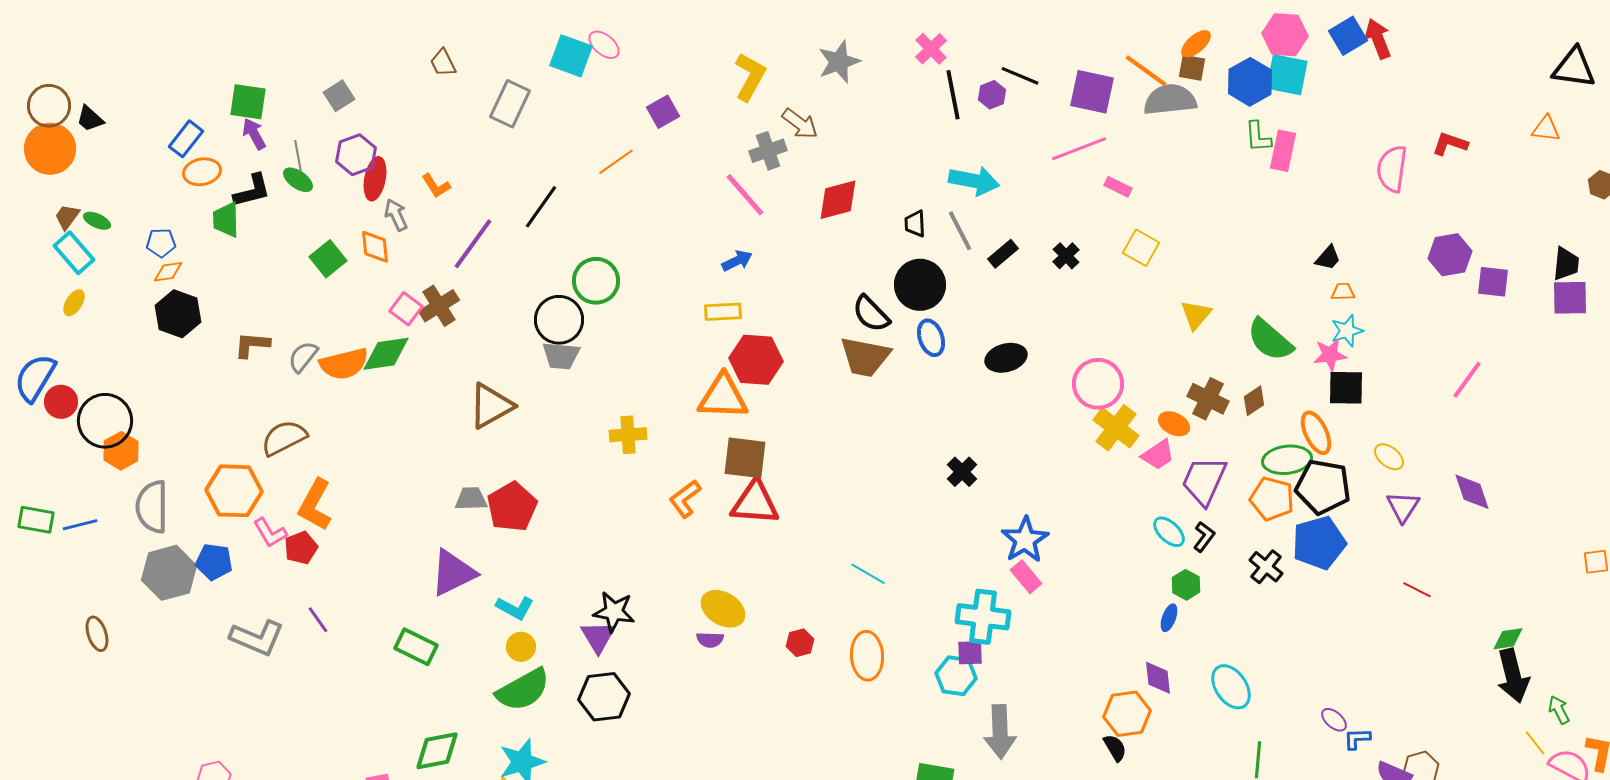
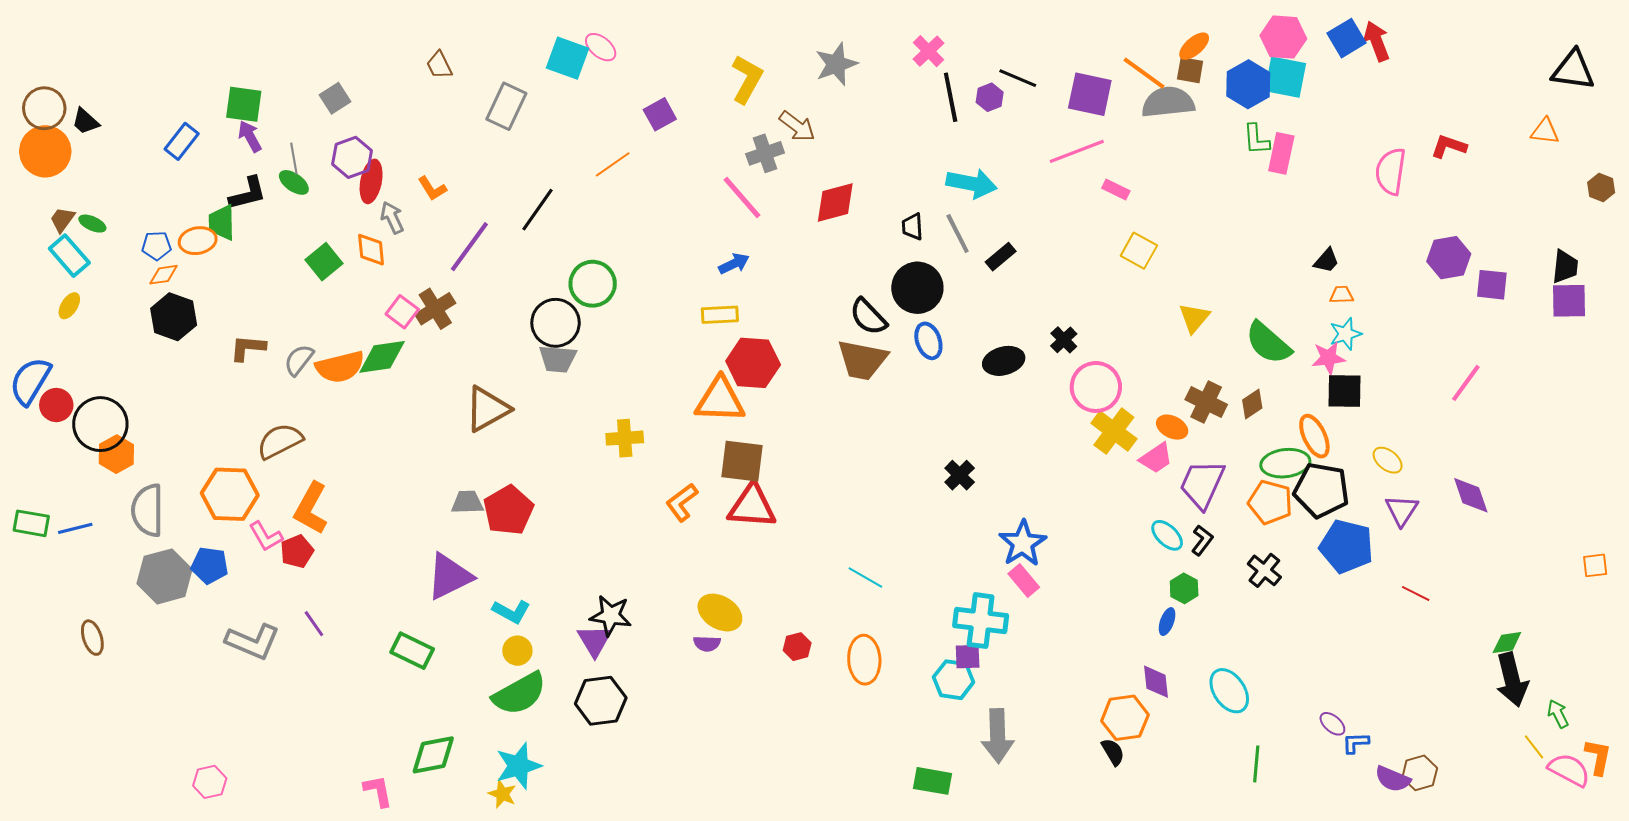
orange ellipse: (202, 172) -> (198, 241), moved
black cross: (1066, 256) -> (1064, 340), moved
blue pentagon: (1319, 543) -> (1346, 546), moved, turned 30

